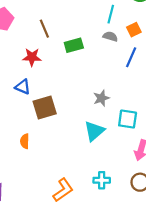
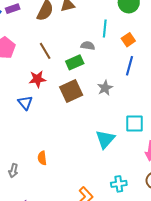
gray semicircle: (110, 37) -> (88, 46), moved
blue triangle: (23, 87) -> (25, 103), moved, turned 35
gray star: (101, 98) -> (105, 88), moved
brown square: (45, 108) -> (71, 91), moved

